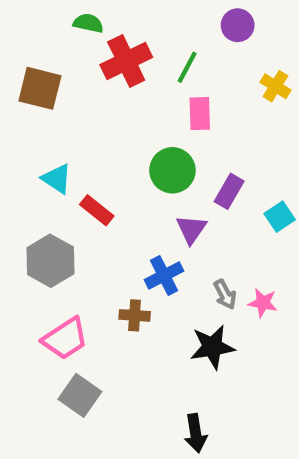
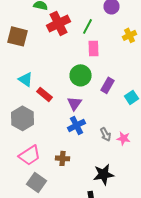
yellow cross: (275, 86) -> (130, 35), turned 32
purple triangle: (191, 229) -> (74, 103), moved
brown cross: (135, 315) -> (62, 158), moved
black star: (212, 347) -> (104, 174), moved

